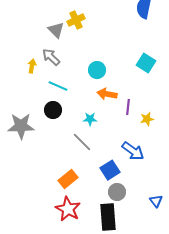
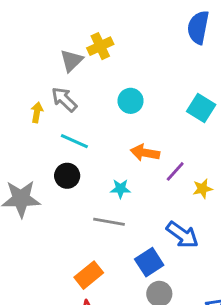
gray triangle: (56, 30) -> (71, 61), turned 30
cyan circle: (97, 70) -> (131, 101), moved
purple line: (128, 107) -> (175, 171), turned 35
gray line: (82, 142) -> (109, 222), turned -35

